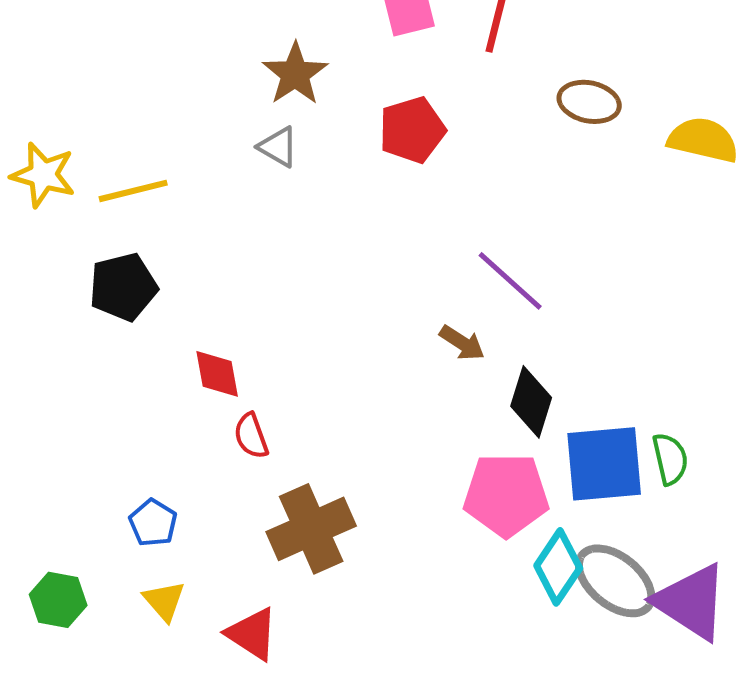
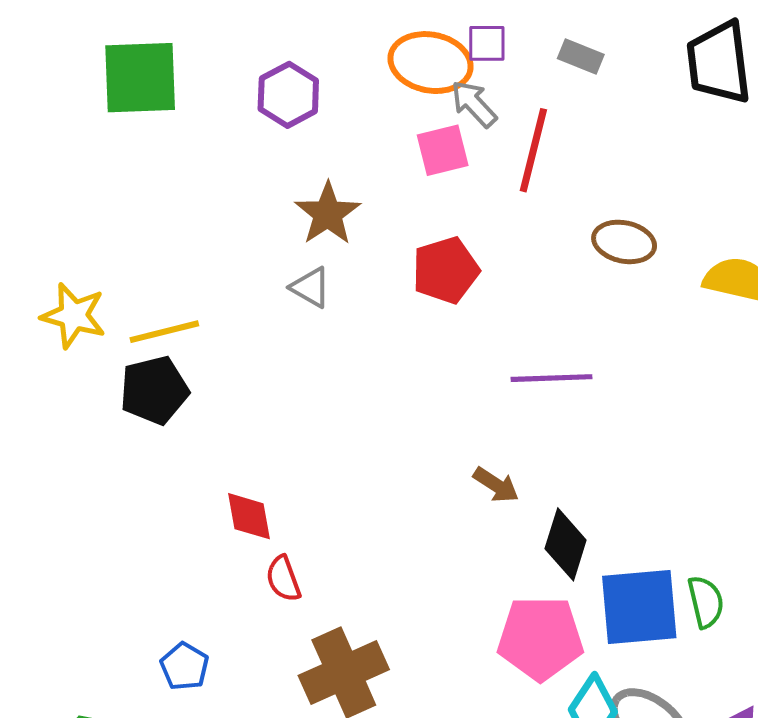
purple line: (510, 281) -> (551, 378), moved, turned -44
black pentagon: (123, 287) -> (154, 390), moved

